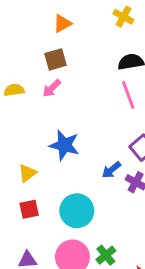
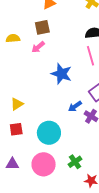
yellow semicircle: (14, 90) -> (13, 38), moved
blue star: (64, 145) -> (61, 74), moved
green cross: (106, 255) -> (75, 162), moved

